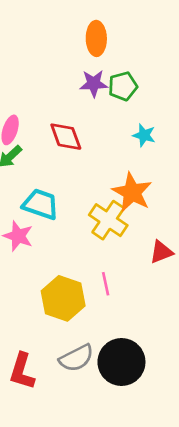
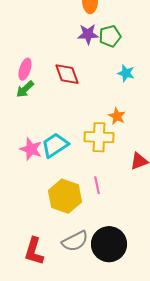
orange star: (132, 192) -> (117, 116), size x0.6
cyan trapezoid: (41, 204) -> (55, 145), moved, turned -52
yellow cross: (108, 220) -> (99, 137), turned -32

